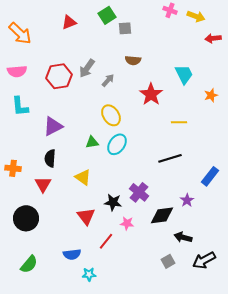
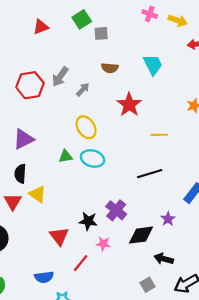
cyan trapezoid: (184, 74) -> (153, 65), moved
cyan ellipse: (117, 144) -> (93, 159), turned 70
yellow triangle: (83, 177) -> (38, 194), moved

